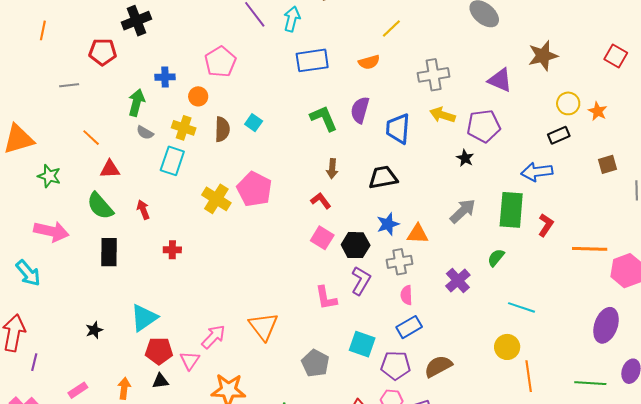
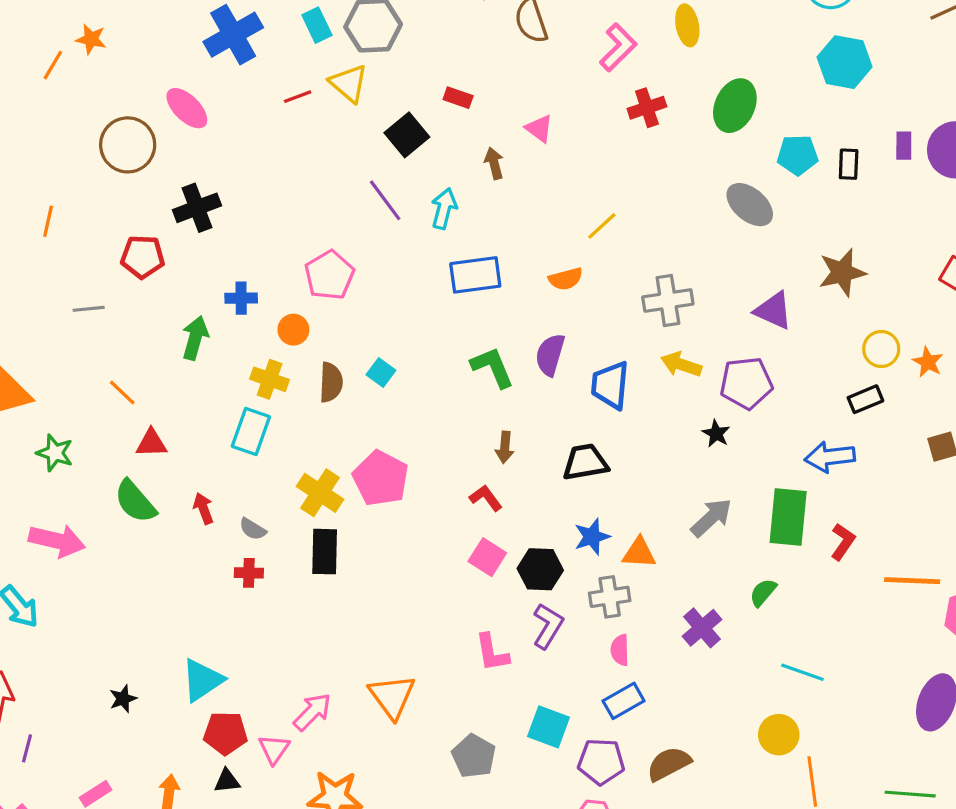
gray semicircle: (145, 133) -> (253, 529), moved
black rectangle: (109, 252) -> (325, 552), moved

